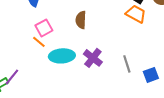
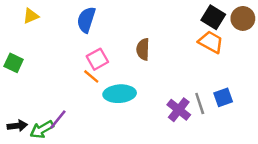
purple cross: (93, 58) -> (179, 110), moved
blue square: (151, 75) -> (223, 97), moved

